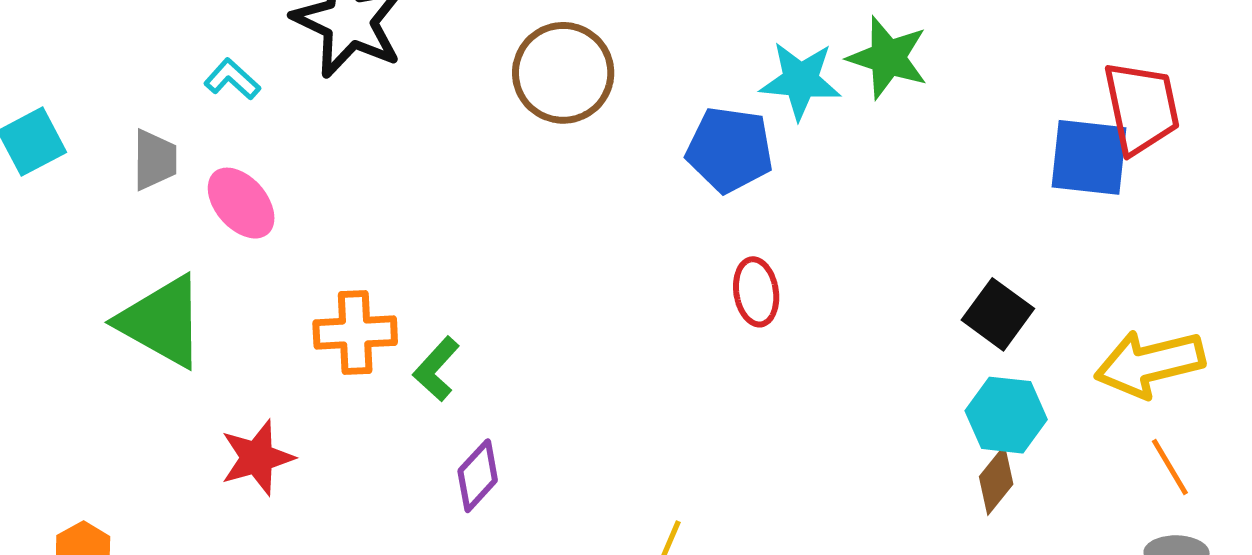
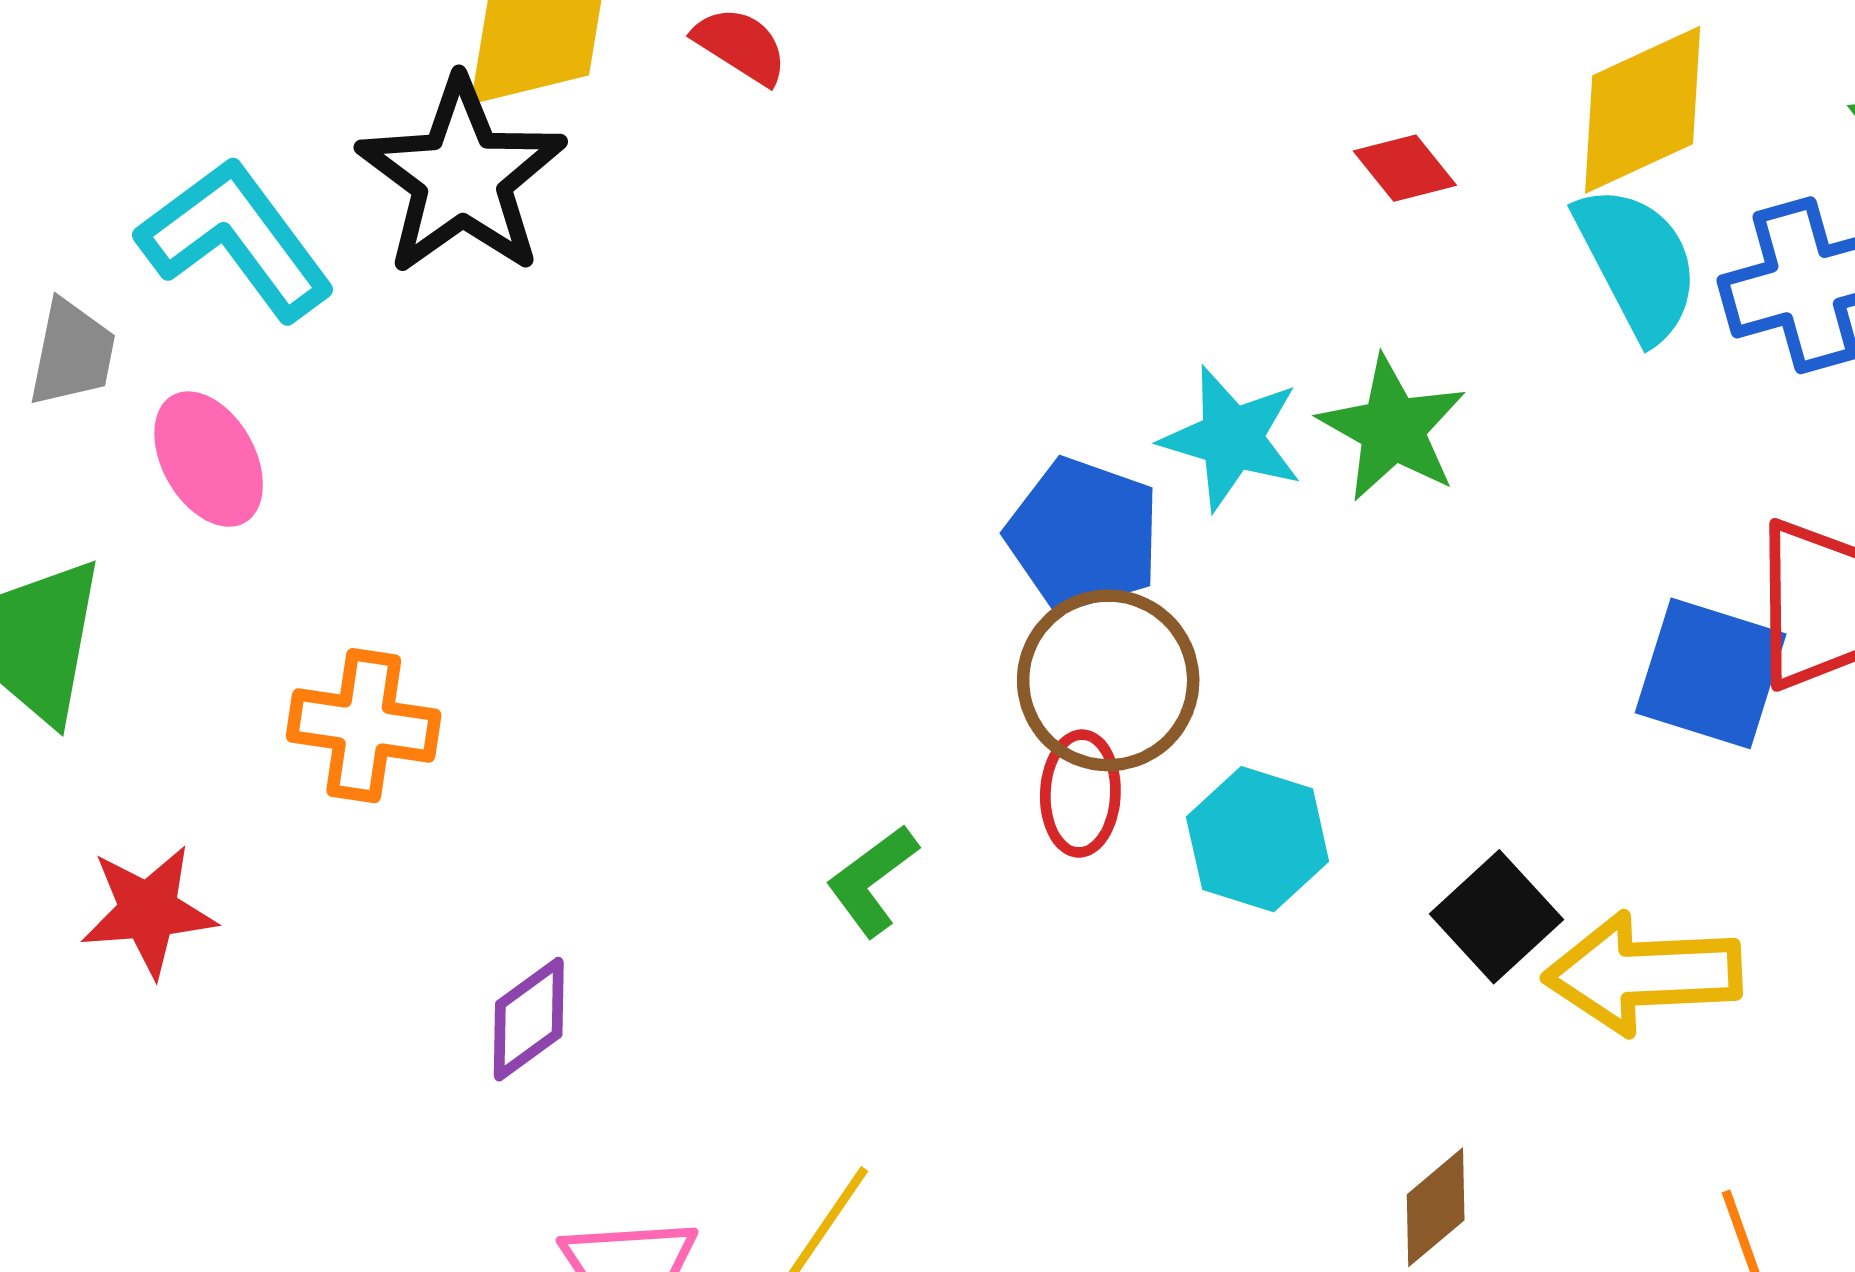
brown circle: (563, 73) -> (1108, 680), moved
cyan L-shape: (232, 79) -> (236, 239), size x2.0
yellow arrow: (1150, 364) -> (1643, 974), moved
green L-shape: (436, 369) -> (872, 880), moved
cyan hexagon: (1006, 415) -> (1258, 839), moved

